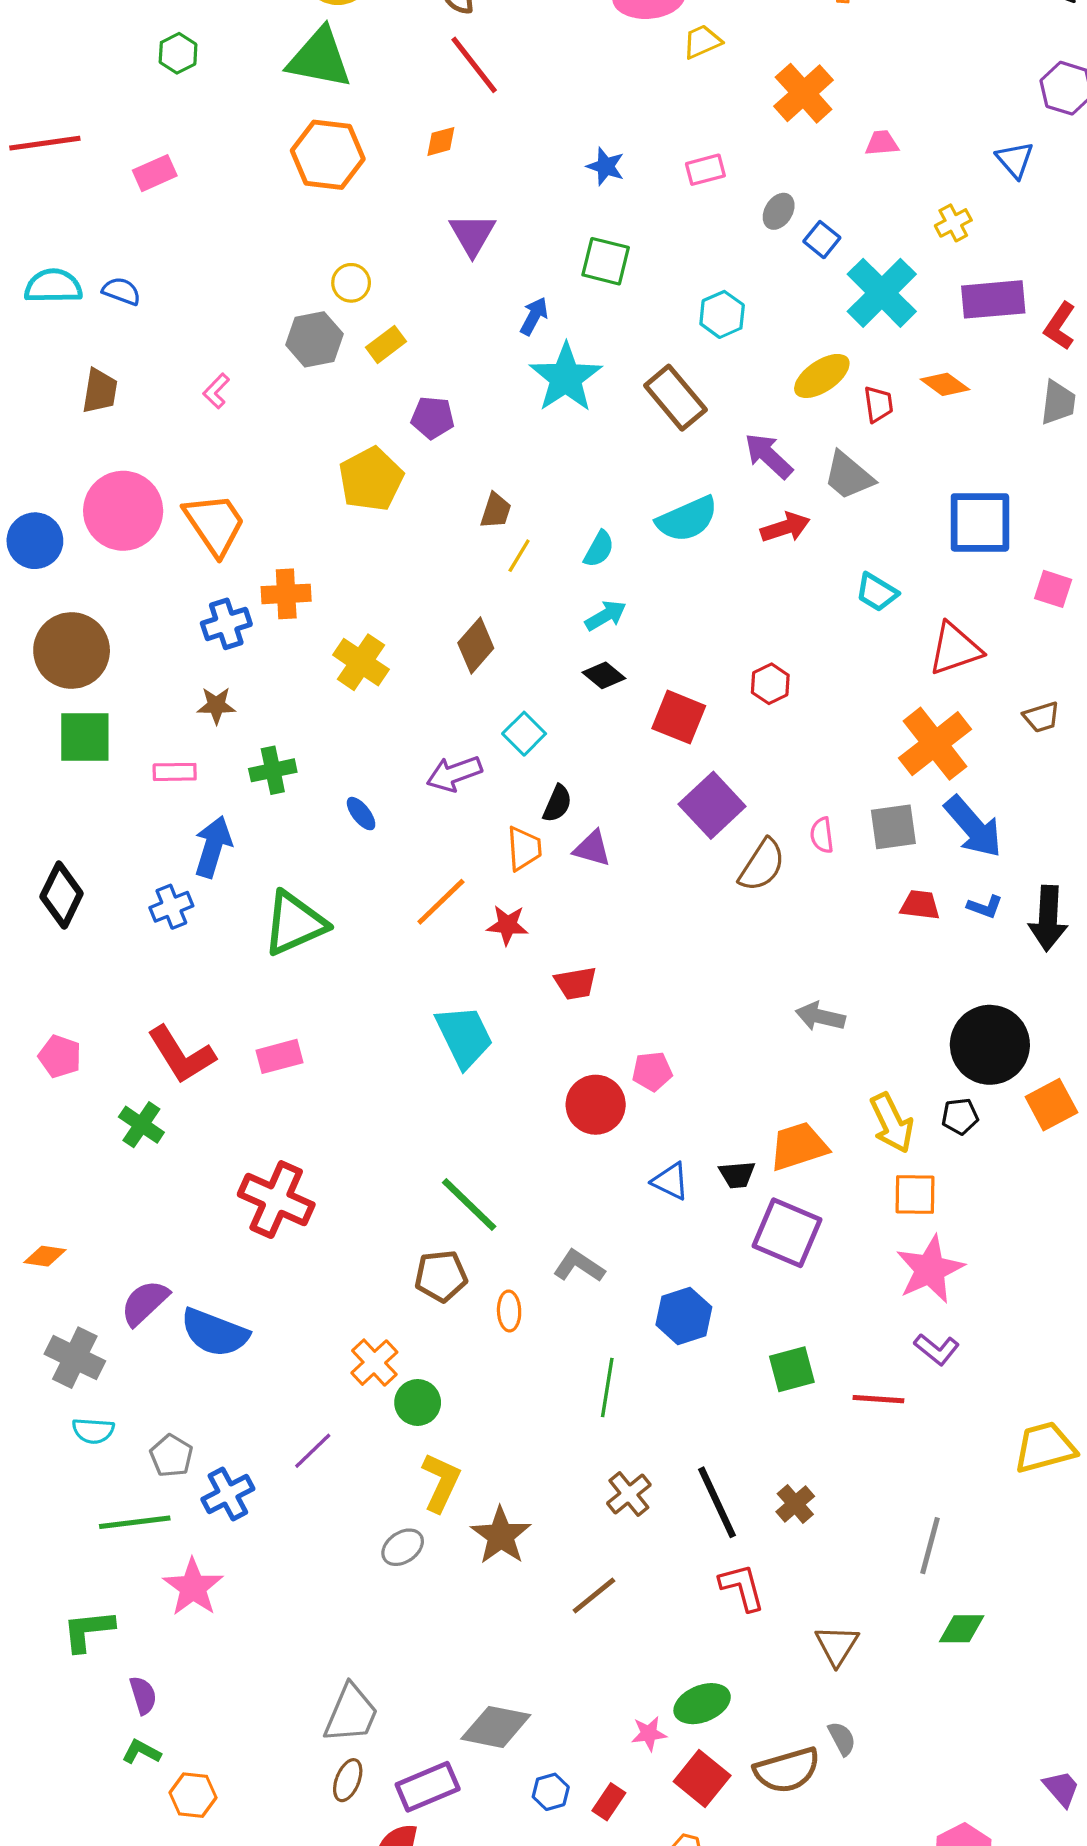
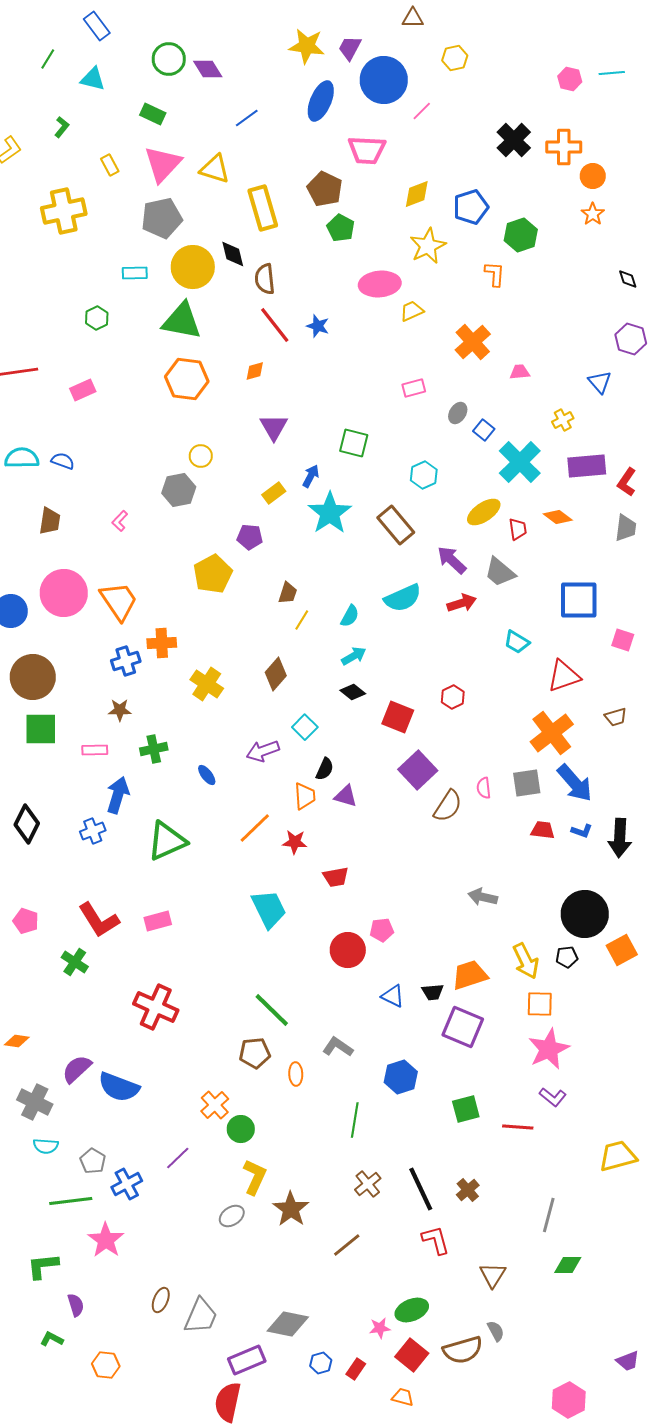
blue star: (606, 166) -> (318, 326), moved
yellow rectangle: (386, 344) -> (274, 493), moved
green L-shape: (141, 1752) -> (52, 1339), moved
brown ellipse: (348, 1780) -> (161, 1300), moved
purple trapezoid: (1061, 1788) -> (628, 1361), turned 110

